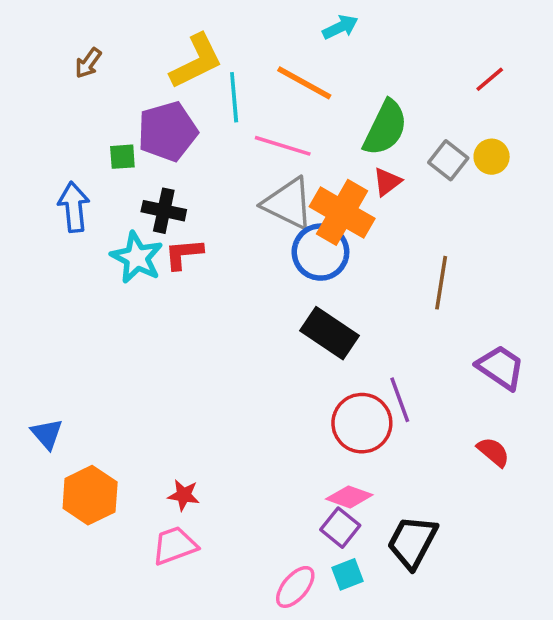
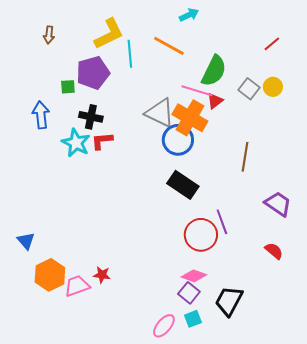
brown arrow: (88, 63) -> (49, 35), turned -30
pink line: (283, 146) -> (197, 91), moved
pink trapezoid: (175, 546) -> (77, 286), moved

